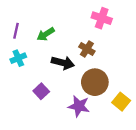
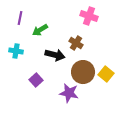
purple line: (16, 31) -> (20, 18), moved
cyan cross: (18, 58) -> (16, 51), turned 32
yellow square: (121, 102) -> (106, 74), moved

